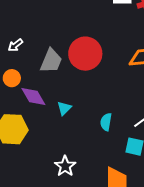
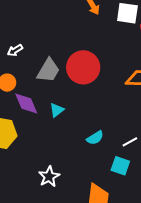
cyan triangle: (64, 108) -> (57, 110), moved
cyan semicircle: (106, 122) -> (95, 138), turned -138

